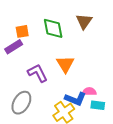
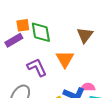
brown triangle: (84, 21) -> (85, 35), moved
green diamond: (53, 28) -> (41, 32), moved

